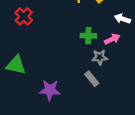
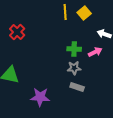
gray star: (100, 57) -> (74, 68), moved
gray rectangle: (92, 79) -> (77, 87), turned -32

